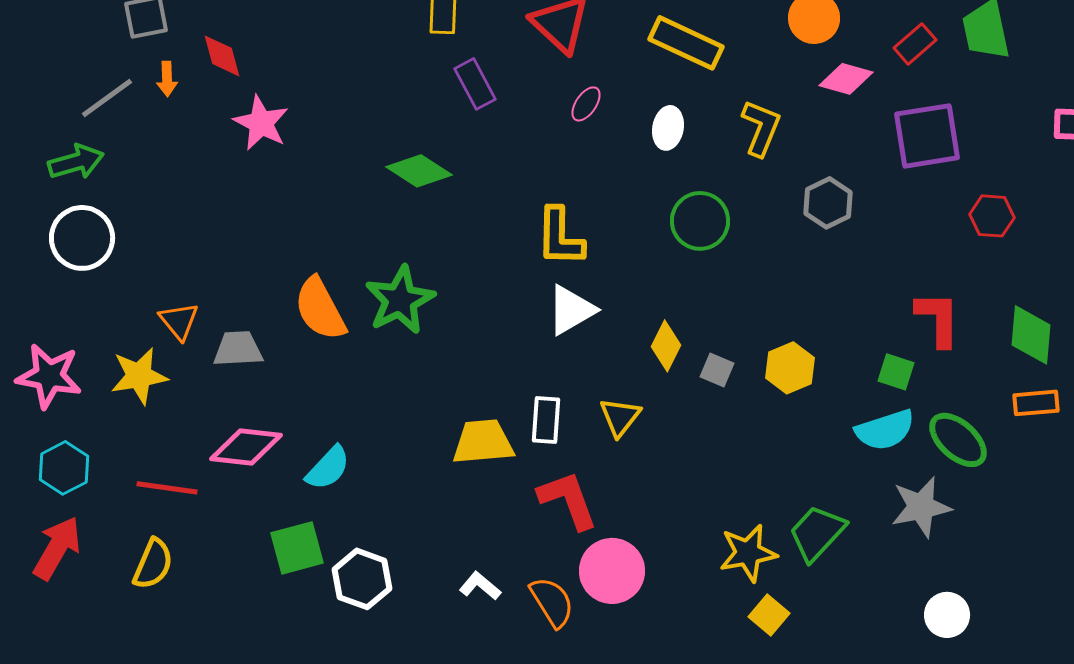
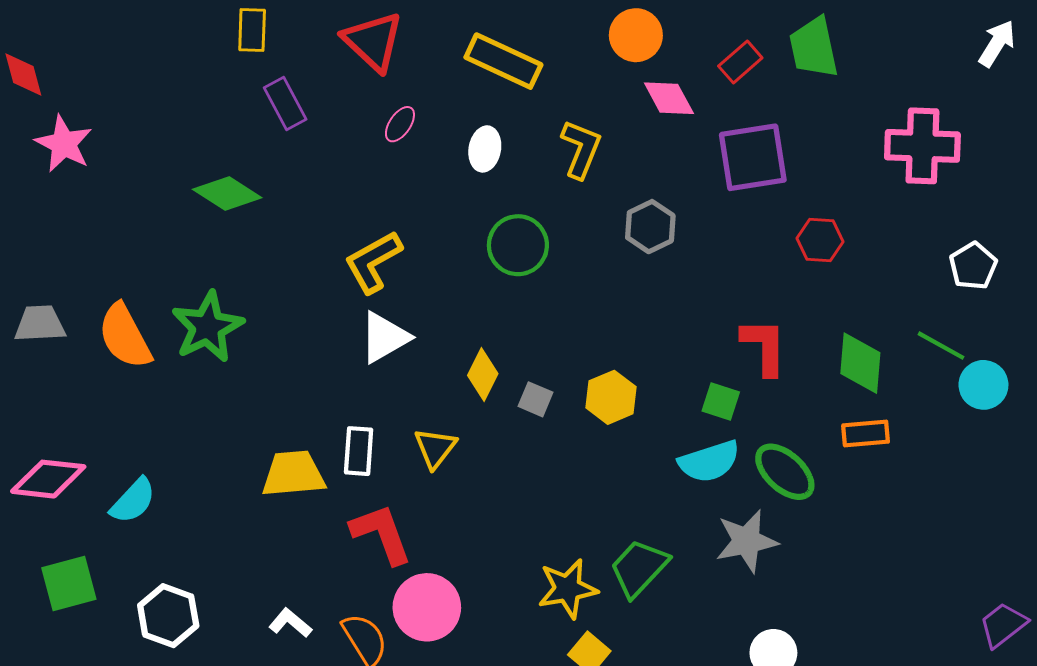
pink diamond: (846, 79) -> (669, 98), turned 46
yellow L-shape: (560, 237) -> (373, 262), turned 60
gray trapezoid: (238, 349) -> (40, 324), moved
green square: (297, 548) -> (69, 584), moved

